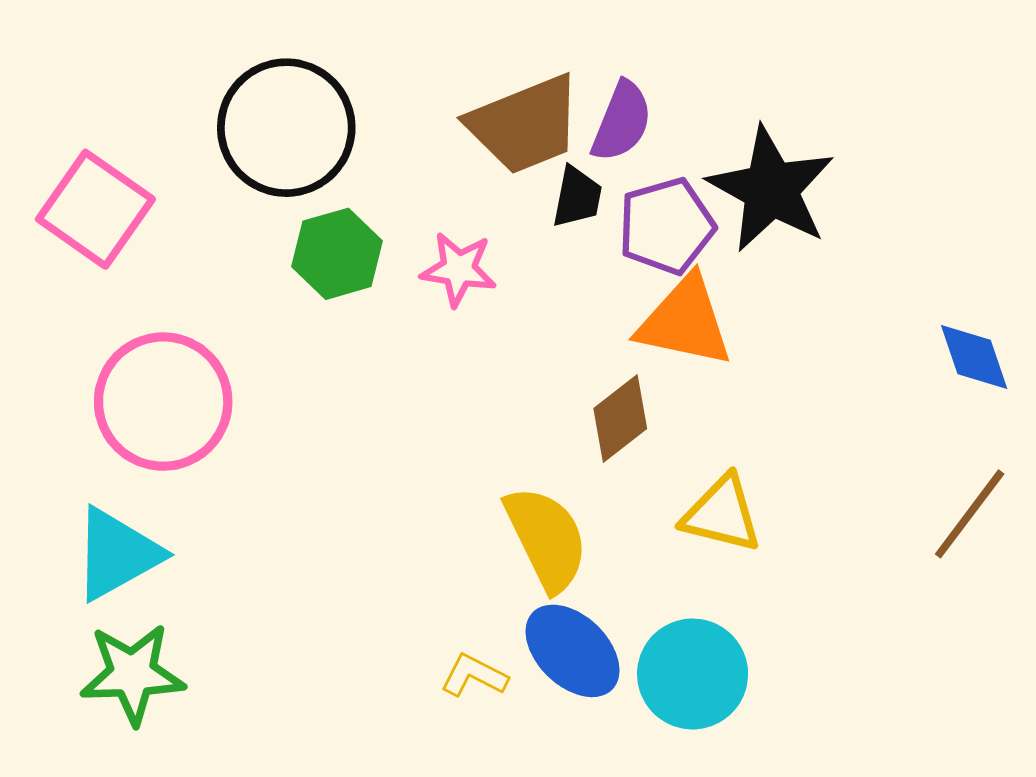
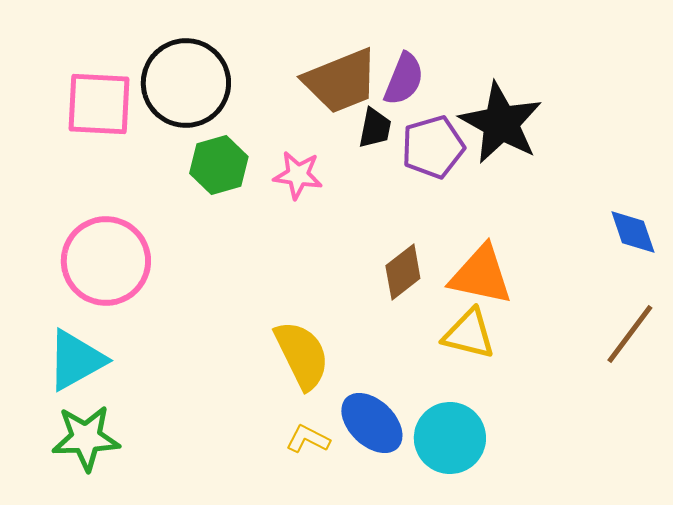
pink square: (95, 209) -> (99, 104), moved, turned -32
orange triangle: (685, 322) -> (481, 275), moved
yellow semicircle: (546, 539) -> (302, 355), moved

